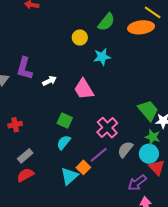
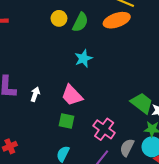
yellow circle: (80, 38) -> (59, 18), moved
white arrow: (49, 81) -> (35, 94), turned -32
green square: (65, 120) -> (66, 121), moved

